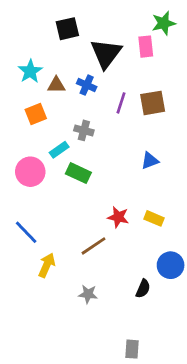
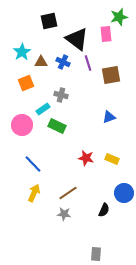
black triangle: (106, 53) -> (77, 39), turned -30
purple line: (121, 103) -> (88, 63), moved, turned -35
blue line: (26, 232) -> (33, 164), moved
brown line: (94, 246) -> (68, 193), moved

